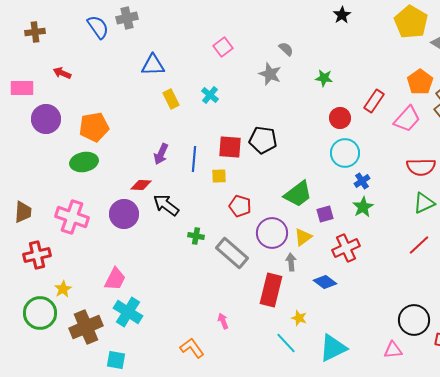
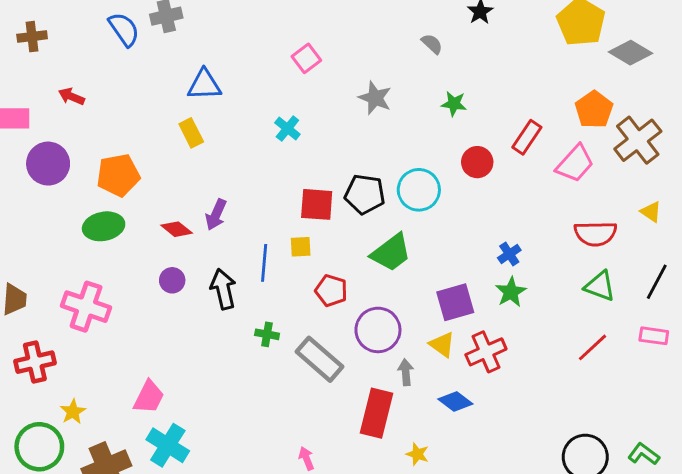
gray semicircle: (286, 49) -> (432, 44), moved
yellow rectangle: (171, 99) -> (191, 133), moved
cyan circle: (345, 153) -> (419, 190), moved
blue line: (194, 159) -> (264, 263), moved
red diamond: (141, 185) -> (177, 229), moved, turned 35
green trapezoid: (298, 194) -> (391, 253), moved
green triangle: (424, 203) -> (600, 286), turned 45
black arrow: (166, 205) -> (223, 289), turned 40
purple circle: (124, 214) -> (172, 280), moved, size x0.6
purple square: (325, 214) -> (455, 302), size x1.5
yellow triangle: (303, 237) -> (442, 345), moved, turned -48

